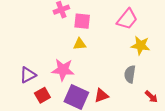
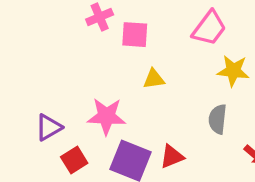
yellow triangle: (80, 44) -> (154, 79), moved

